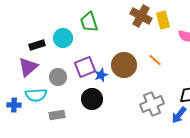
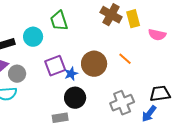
gray circle: (58, 77) -> (17, 74), moved
black circle: (92, 99) -> (75, 98), moved
gray rectangle: (57, 115) -> (60, 118), moved

